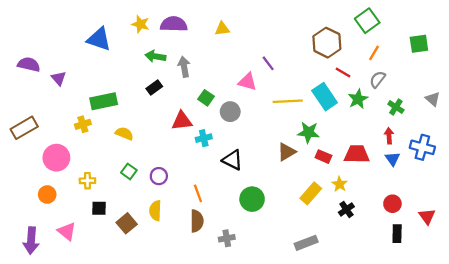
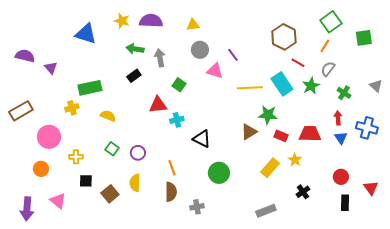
green square: (367, 21) -> (331, 22), moved
gray circle: (230, 112) -> (200, 50), moved
black cross: (346, 209) -> (303, 192), moved

